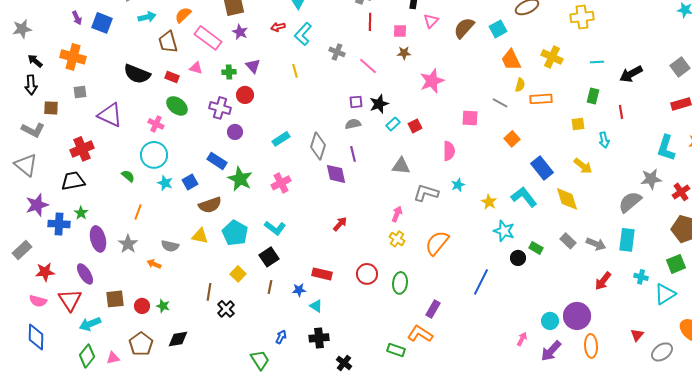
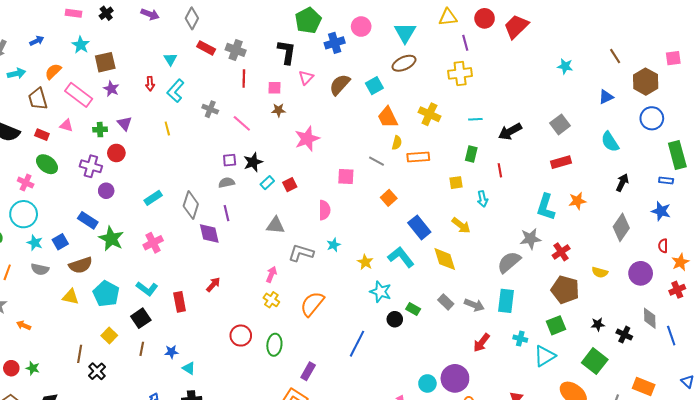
red arrow: (278, 27) -> (150, 84), turned -80
gray semicircle: (170, 246) -> (40, 269), moved
red rectangle: (322, 274) -> (180, 302), moved, turned 66

